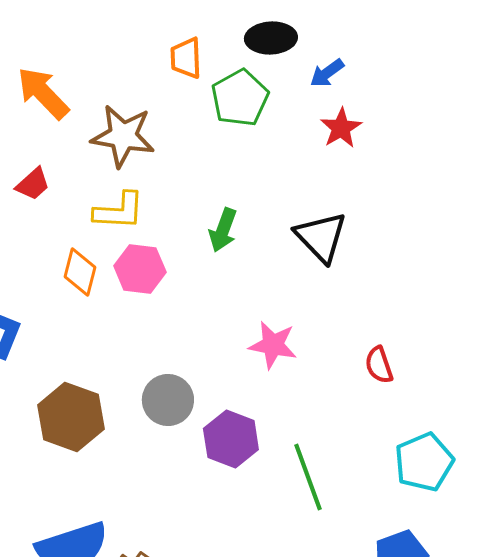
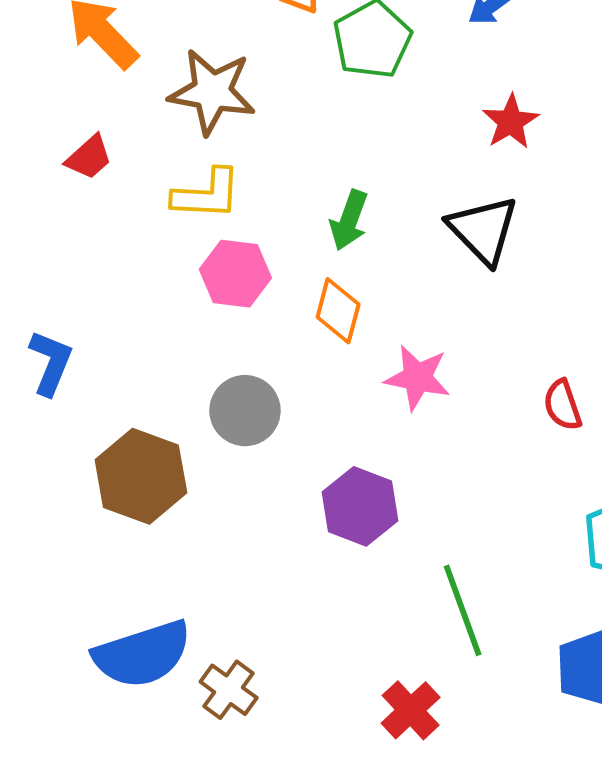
red star: (341, 128) -> (511, 122), moved
orange diamond: (80, 272) -> (338, 311), moved
gray circle: (168, 400) -> (245, 411), moved
green line: (308, 477) -> (463, 610), moved

